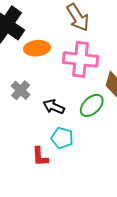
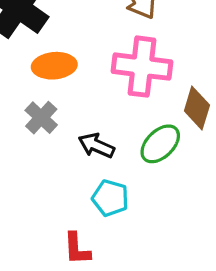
orange ellipse: (37, 48) -> (54, 66), moved
red L-shape: (40, 157) -> (77, 249), moved

